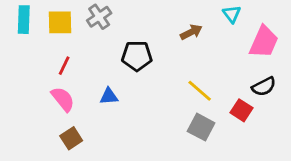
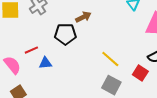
brown arrow: (191, 32) -> (83, 17), moved
red line: (64, 66) -> (31, 50), moved, turned 40

